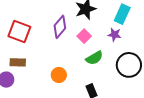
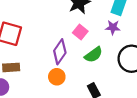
purple diamond: (60, 27) -> (60, 52), moved

